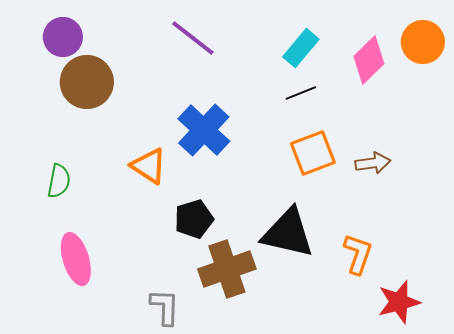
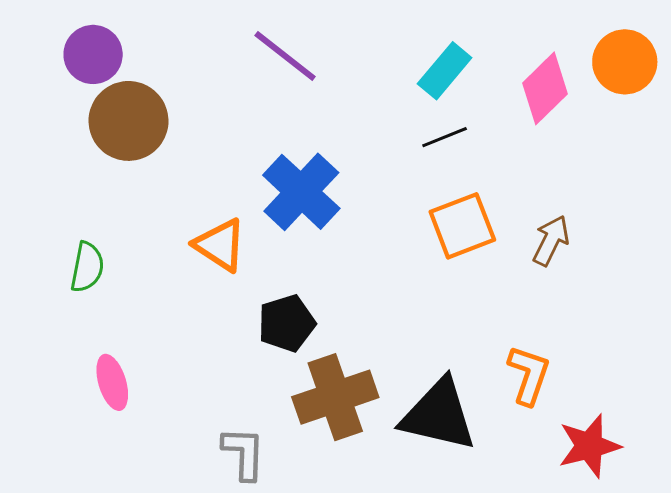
brown arrow: (373, 163) -> (551, 241), turned -56
black triangle: (288, 233) -> (439, 415), moved
pink ellipse: (76, 259) -> (112, 382), size x0.7

